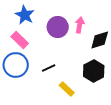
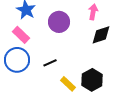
pink arrow: (80, 25) -> (93, 12), moved
black hexagon: (94, 71) -> (92, 80), moved

